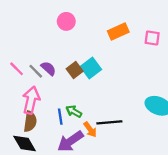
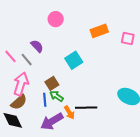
purple semicircle: (48, 68) -> (37, 46), moved
brown square: (75, 70) -> (52, 83), moved
brown semicircle: (30, 121) -> (19, 102), turned 36

